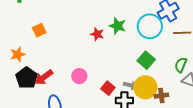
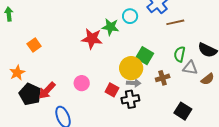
cyan circle: (150, 26) -> (130, 16), moved, size x0.6
red star: (97, 34) -> (92, 39), size x1.5
yellow circle: (145, 87) -> (131, 68), moved
brown cross: (161, 96) -> (163, 78), moved

